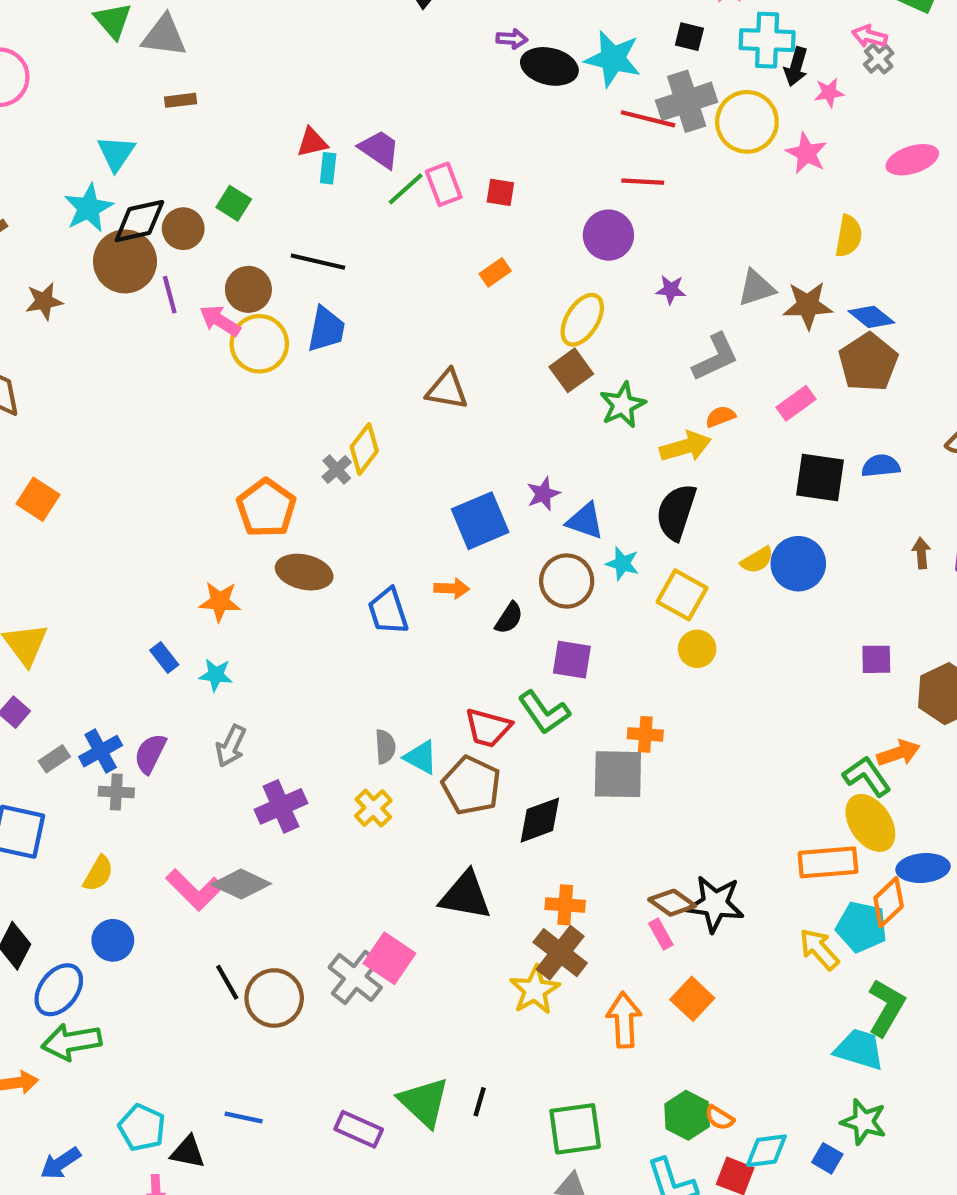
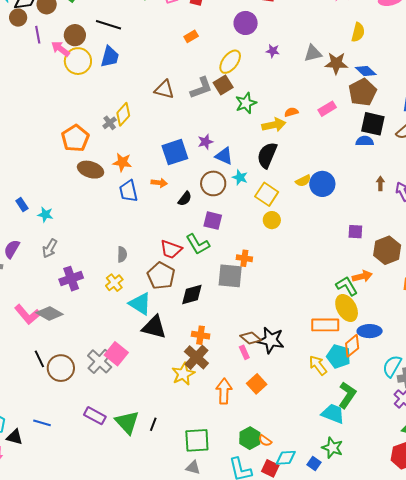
brown circle: (125, 261) -> (18, 18), size x0.6
gray L-shape: (715, 357) -> (201, 88), moved
black square: (820, 477) -> (373, 124), moved
orange star: (220, 602) -> (122, 162), moved
cyan triangle: (421, 757) -> (140, 304), moved, size x1.4
purple rectangle: (359, 1129) -> (95, 416), moved

